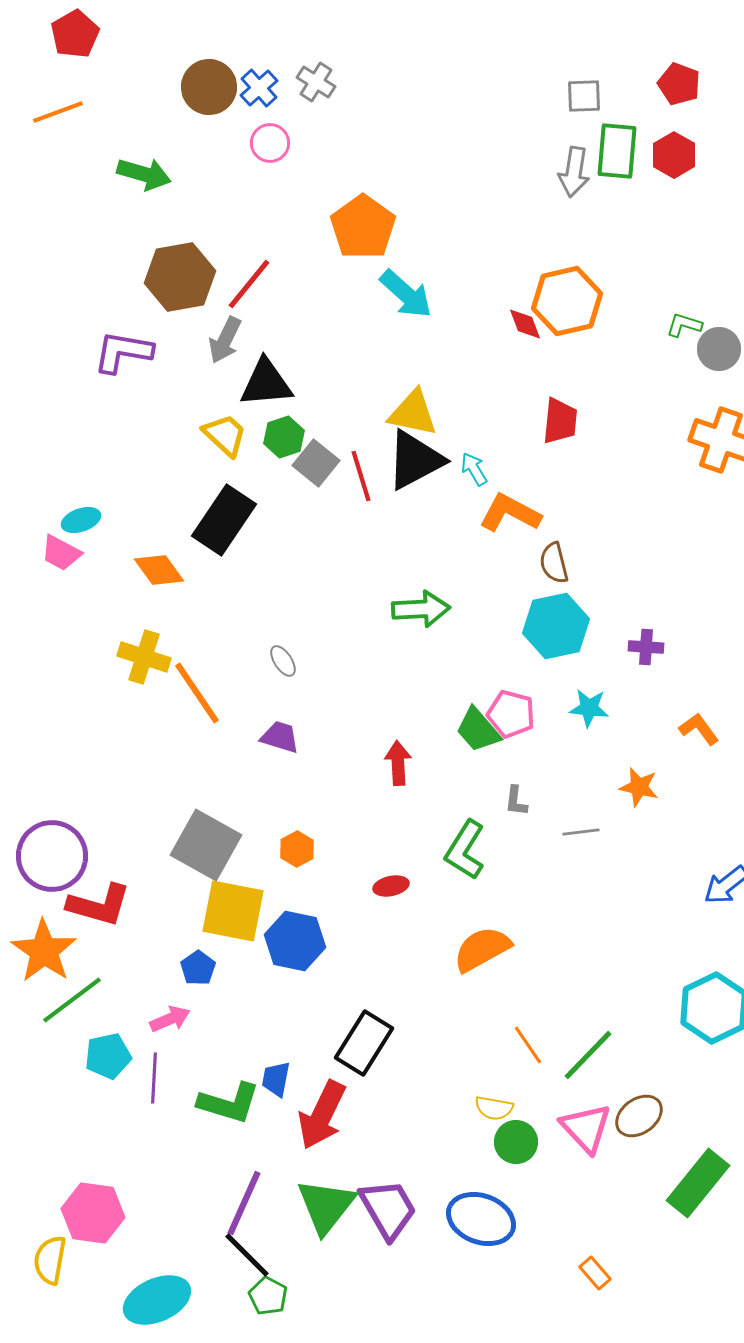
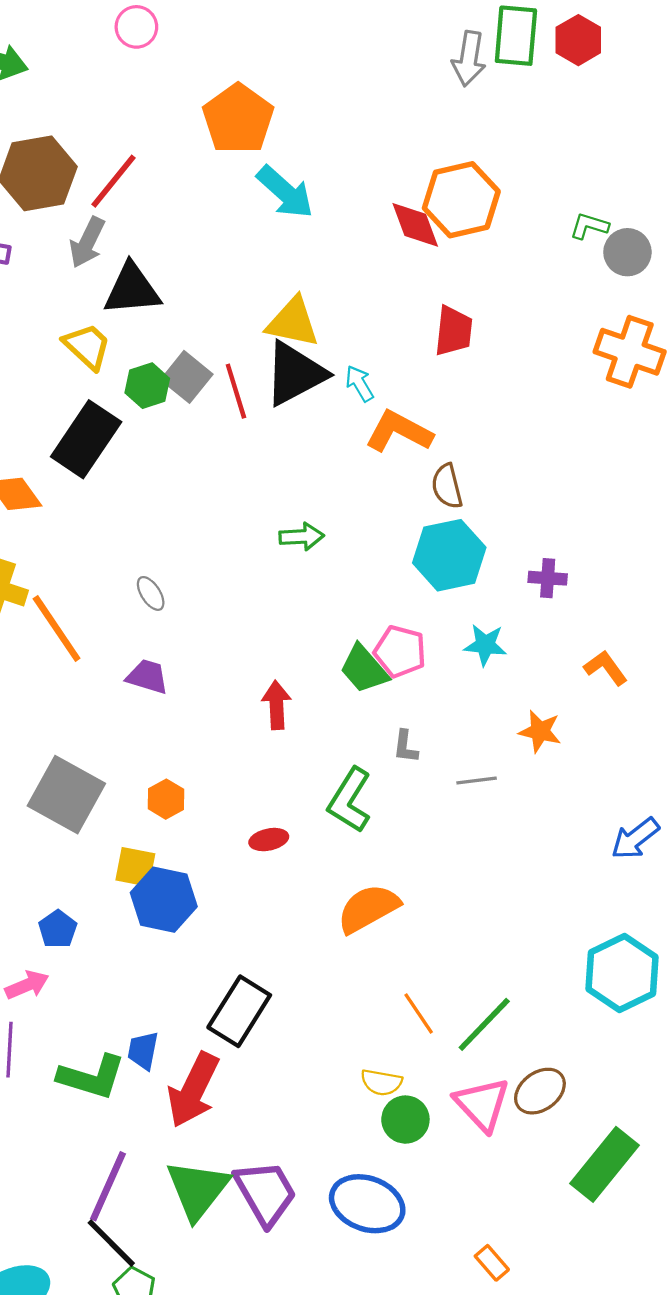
red diamond: (525, 324) -> (415, 225), size x1.4
green hexagon: (284, 437) -> (147, 386), moved
green arrow: (421, 609) -> (302, 537), size x0.7
yellow square: (233, 911) -> (135, 867), moved, size x0.6

